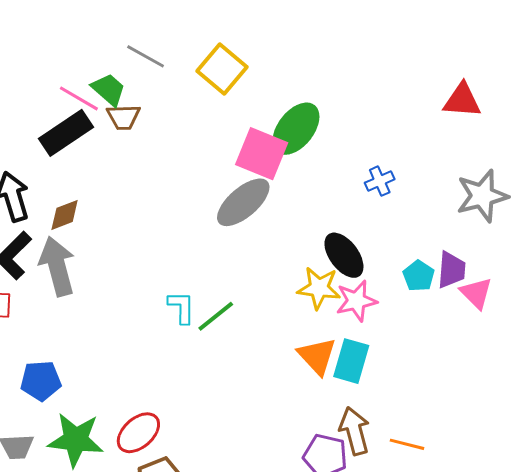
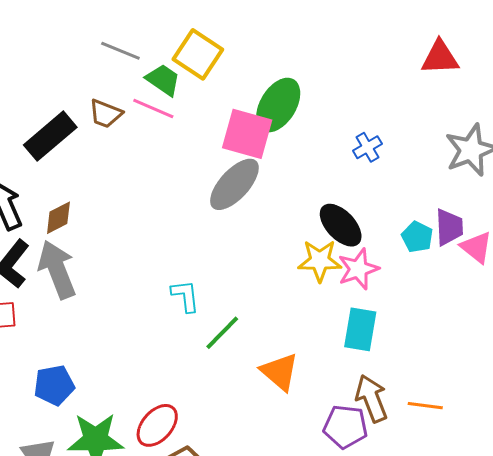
green trapezoid: (109, 90) -> (163, 80), moved
pink line: (79, 98) -> (153, 109), moved
brown trapezoid: (124, 117) -> (106, 114), turned 30
green line: (216, 316) -> (222, 333), moved
orange triangle: (317, 356) -> (280, 372), moved

